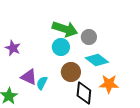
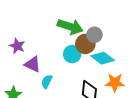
cyan circle: (61, 47) -> (72, 54), moved
brown circle: (71, 72) -> (85, 44), moved
purple triangle: (29, 77) -> (33, 64), moved

